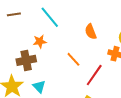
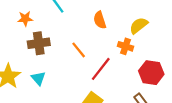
orange star: (40, 41) -> (25, 19), moved
brown cross: (26, 60) -> (39, 43), moved

